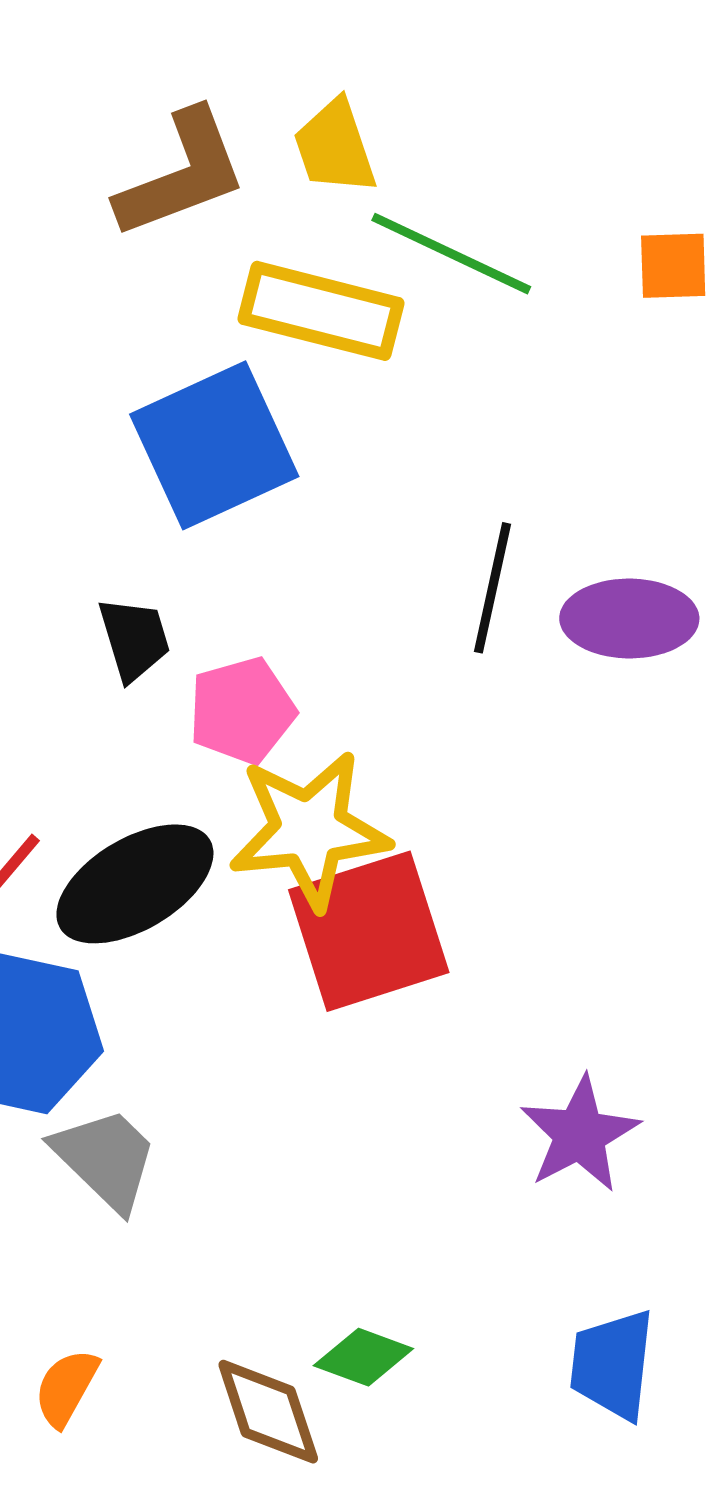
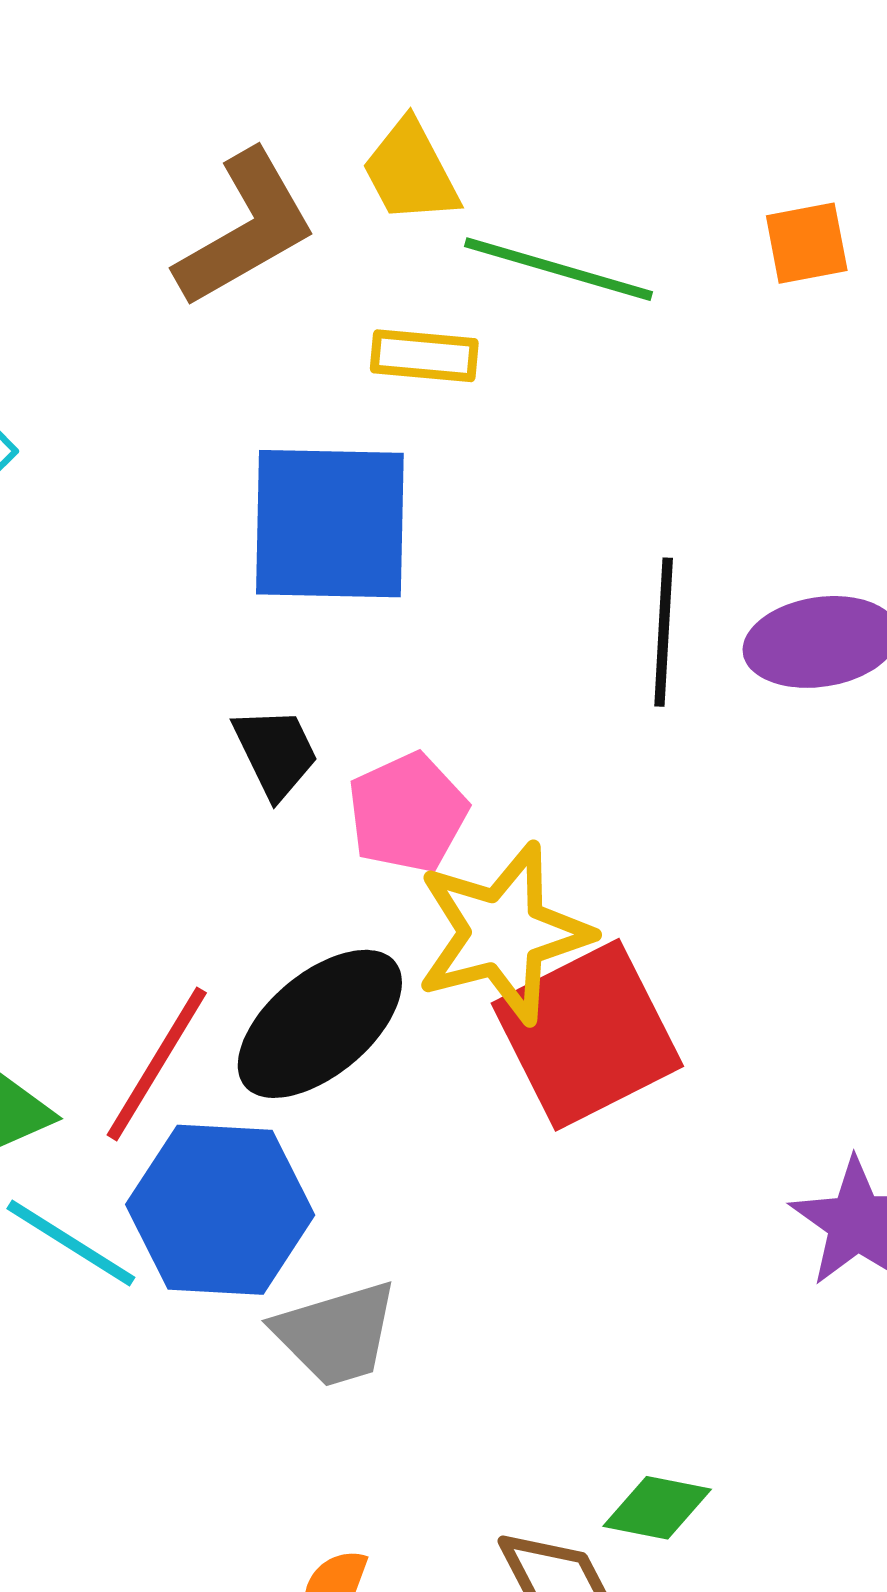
yellow rectangle: (321, 311) -> (424, 356), size x0.6
blue square: (214, 445) -> (330, 524), turned 35
gray trapezoid: (106, 1159) -> (336, 1334), turned 128

